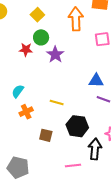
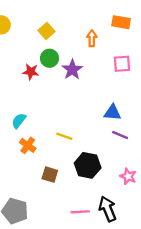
orange arrow: (76, 19) -> (92, 38), size x0.6
purple star: (55, 55) -> (72, 70), moved
orange cross: (26, 112) -> (28, 145), turned -32
black arrow: (95, 149) -> (108, 209), moved, turned -30

